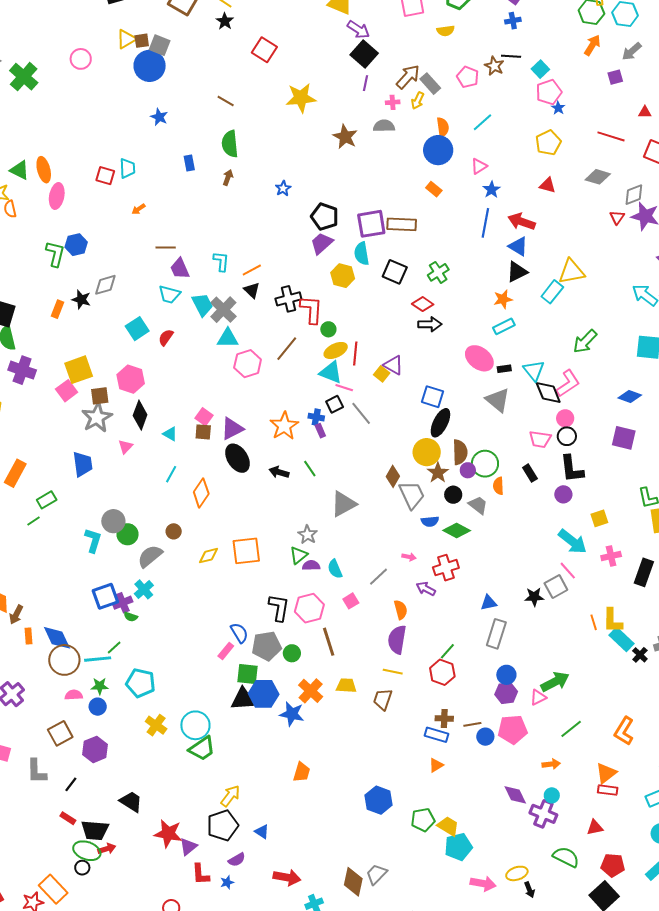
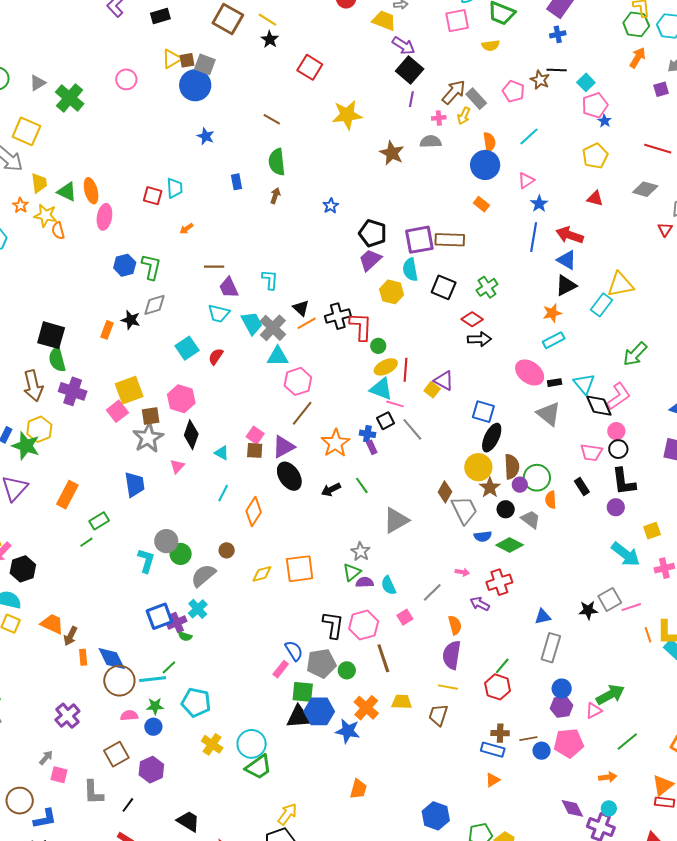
green L-shape: (55, 254) -> (151, 267), moved
orange line: (252, 270) -> (307, 323), moved
brown line: (287, 349) -> (302, 413), moved
black arrow: (279, 472) -> (331, 490), turned -42
pink line: (568, 571) -> (631, 607), moved, turned -66

